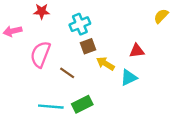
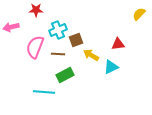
cyan cross: (80, 24) -> (58, 30), moved
brown line: (67, 73) -> (58, 54), moved, turned -32
green rectangle: (82, 104) -> (65, 75), moved

